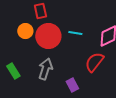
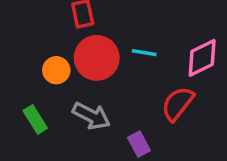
orange circle: (25, 31) -> (56, 70), moved
gray arrow: (45, 69) -> (91, 116), turned 100

